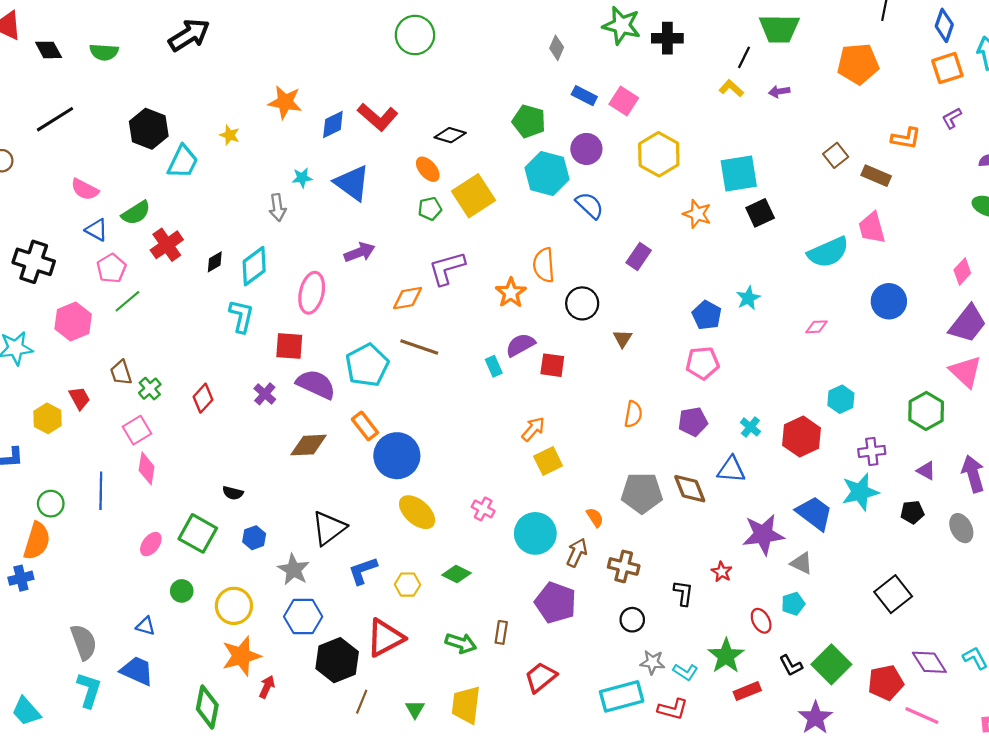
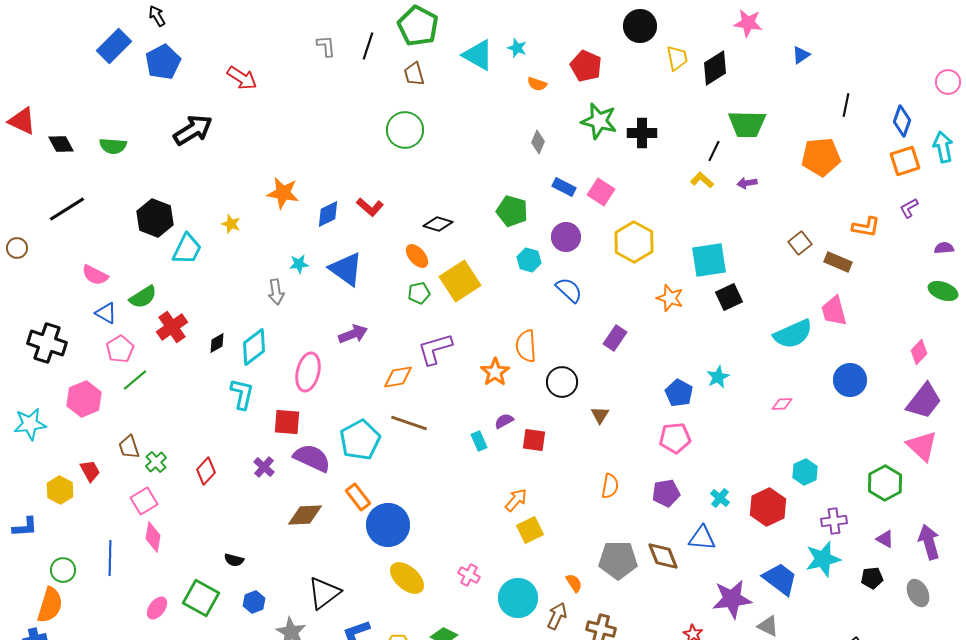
red L-shape: (378, 117) -> (370, 207), size x0.7
cyan hexagon: (547, 173) -> (529, 260), size x0.6
purple semicircle: (520, 345) -> (504, 421), size x0.7

